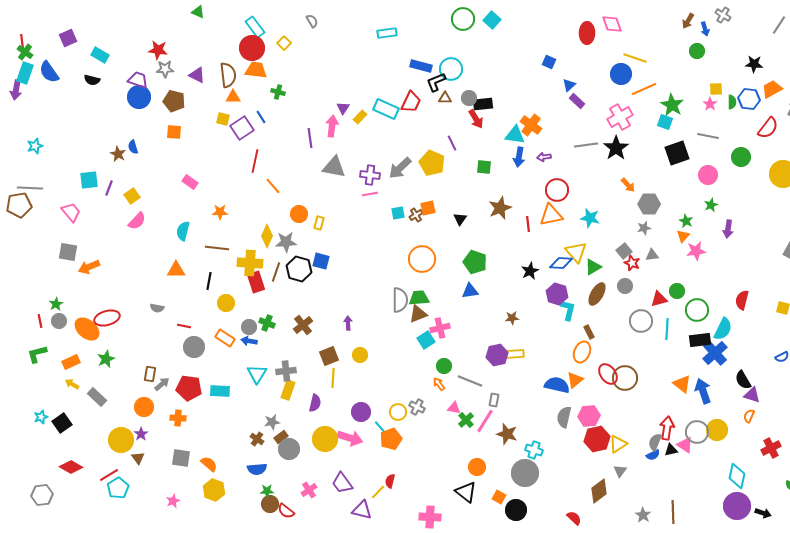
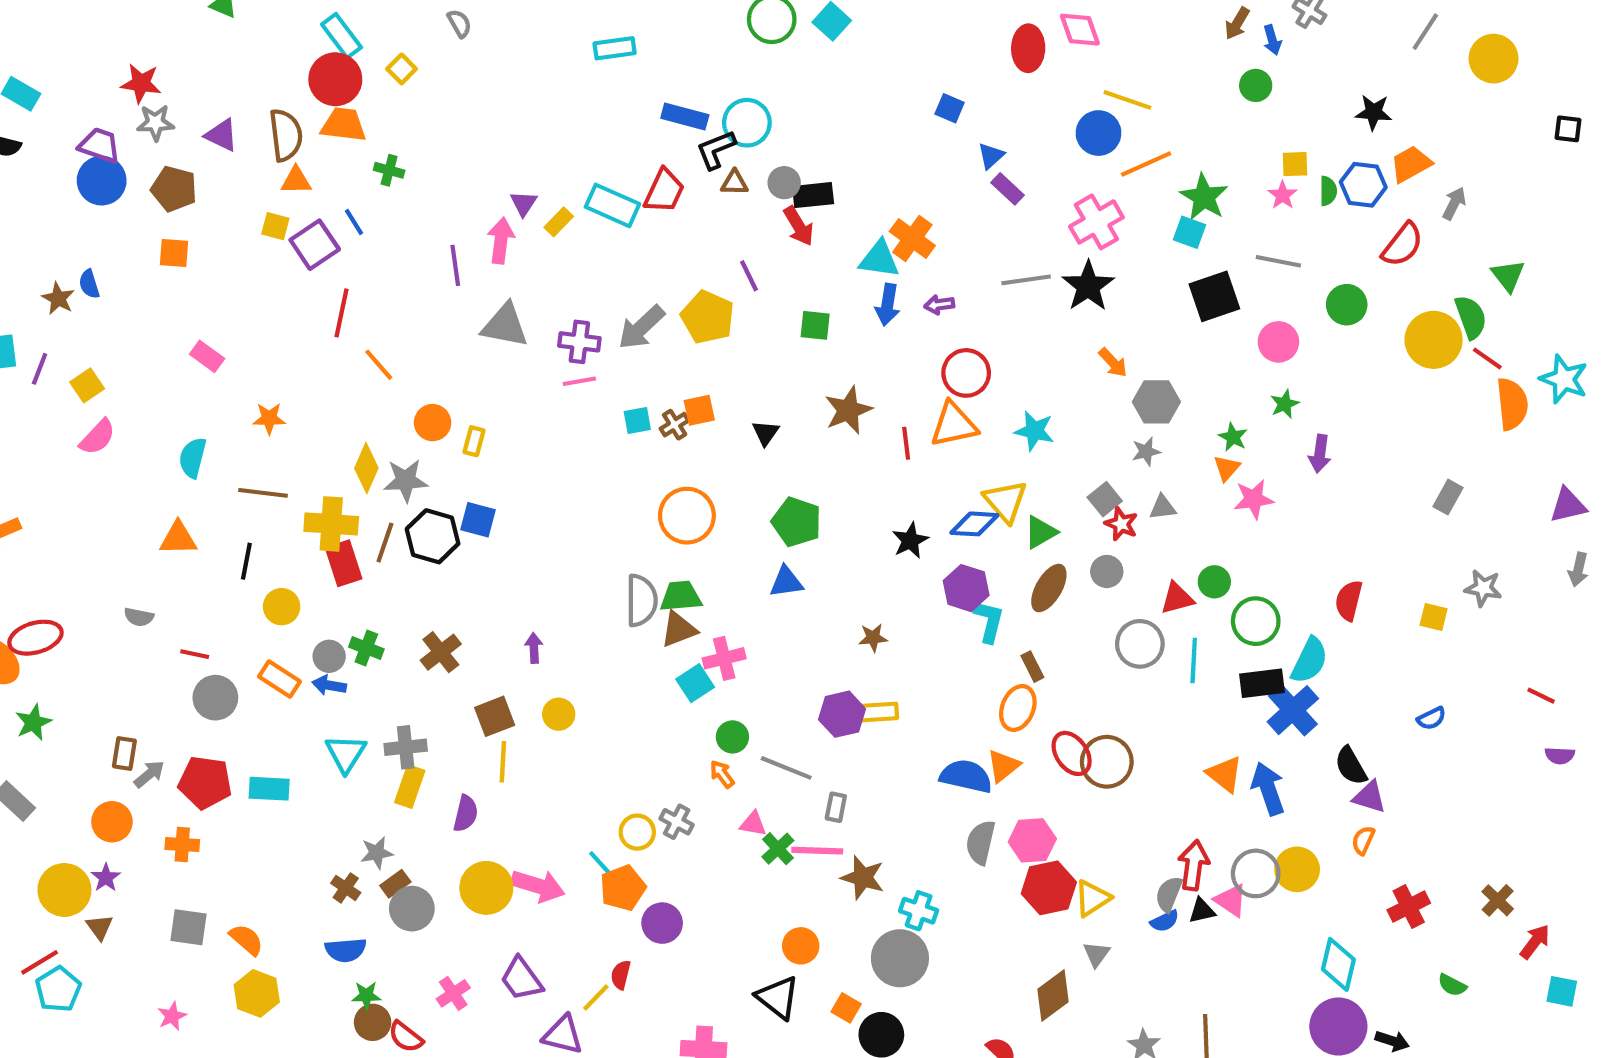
purple circle: (361, 412) -> (662, 923), moved
pink line: (485, 421) -> (817, 851), turned 60

